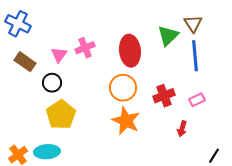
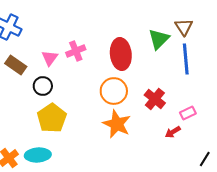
red cross: (164, 96) -> (155, 99), turned -30
pink rectangle: (197, 100) -> (188, 113), moved
red arrow: (182, 129) -> (173, 132), turned 42

